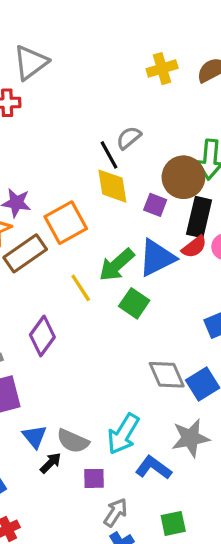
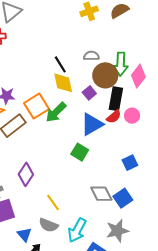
gray semicircle: (129, 138) -> (91, 56), moved, turned 42
purple square: (155, 205) -> (89, 93), turned 32
green arrow: (117, 265) -> (56, 112), moved
yellow line: (81, 288) -> (53, 202), moved
gray semicircle: (73, 441) -> (49, 225), moved

